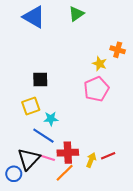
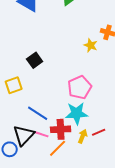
black square: (40, 79) -> (35, 60), turned -35
pink pentagon: (96, 89) -> (80, 87), moved
yellow square: (31, 106) -> (14, 85), moved
cyan star: (51, 119) -> (77, 113), moved, size x1.6

